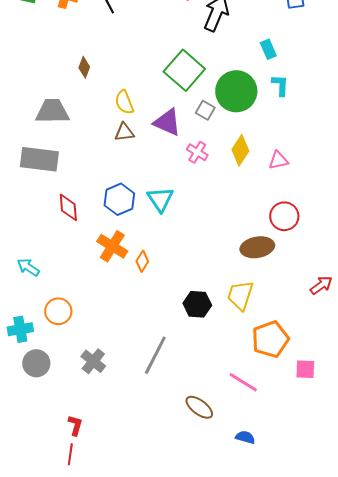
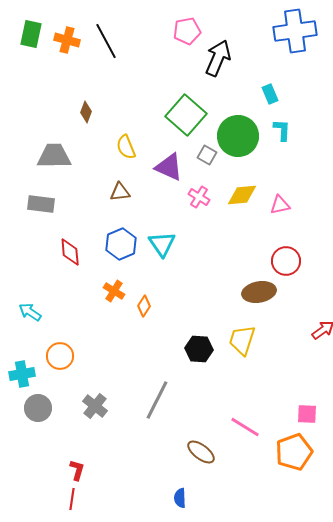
brown triangle: (124, 132) -> (120, 192), moved
yellow diamond: (240, 150) -> (242, 195), turned 52
gray rectangle: (39, 159) -> (41, 204), size x0.7
orange cross: (112, 246) -> (114, 291), size x0.7
orange pentagon: (270, 339) -> (294, 452), moved
blue semicircle: (245, 437) -> (180, 498), moved, turned -108

